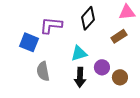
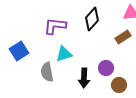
blue square: (29, 42) -> (19, 51), moved, turned 36
cyan triangle: (79, 53) -> (64, 54), moved
brown circle: (120, 77) -> (119, 85), moved

